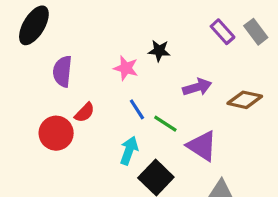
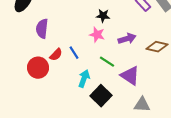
pink star: (126, 68) -> (97, 35), moved
blue line: (137, 109) -> (74, 53), moved

